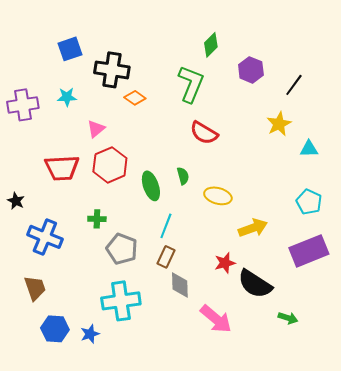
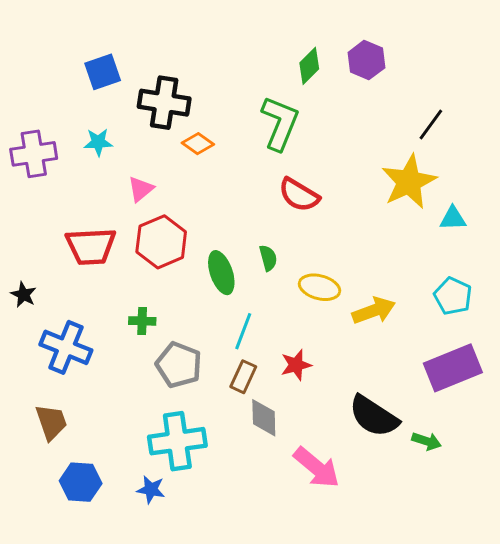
purple hexagon: (251, 70) -> (366, 60), moved
yellow star: (279, 124) -> (409, 182), size x1.5
yellow arrow: (253, 228) -> (374, 311), moved
red star: (225, 263) -> (296, 365), moved
green arrow: (288, 318) -> (426, 441), moved
blue star: (90, 334) -> (151, 490), moved, turned 30

